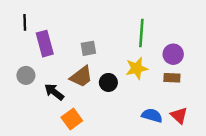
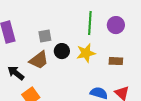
purple circle: (173, 54) -> (116, 25), moved
black circle: (108, 82) -> (62, 51), moved

